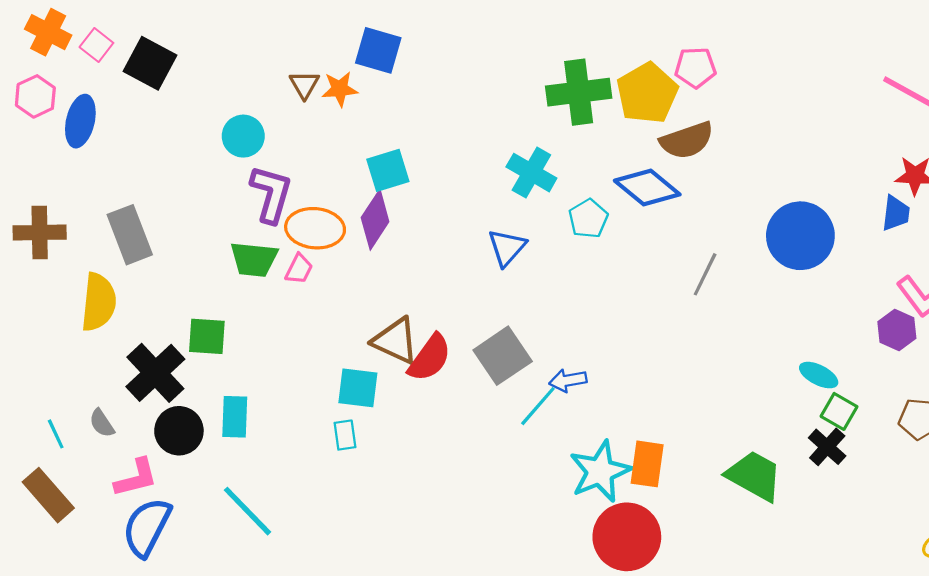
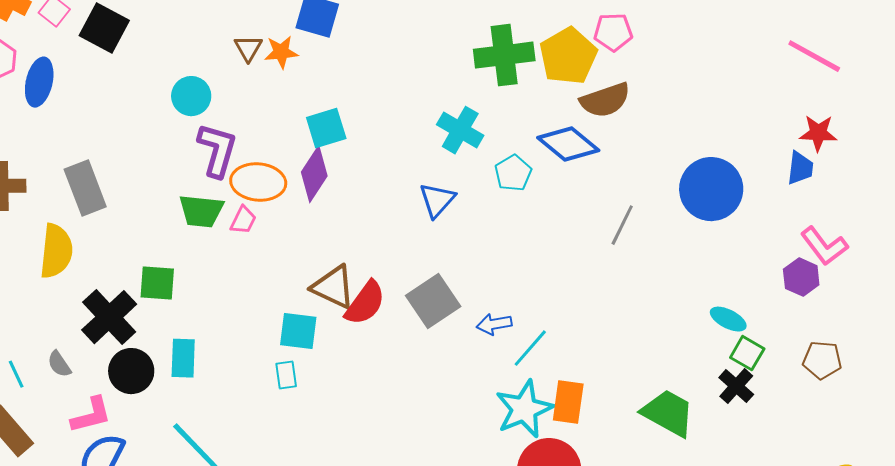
cyan line: (538, 406) -> (530, 348), moved

